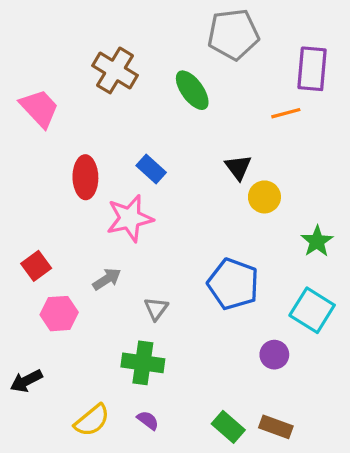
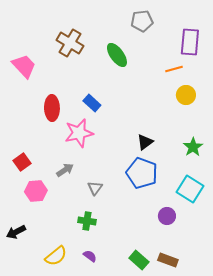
gray pentagon: (233, 34) -> (142, 21), size x0.7
black triangle: (238, 167) -> (145, 142), moved, turned 30
yellow circle: (264, 197) -> (186, 95), moved
green cross: (143, 363) -> (87, 221), size x0.7

